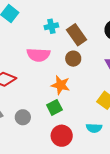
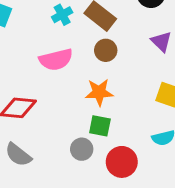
green square: (54, 107) -> (100, 126), turned -35
gray circle: (23, 117) -> (82, 149), moved

